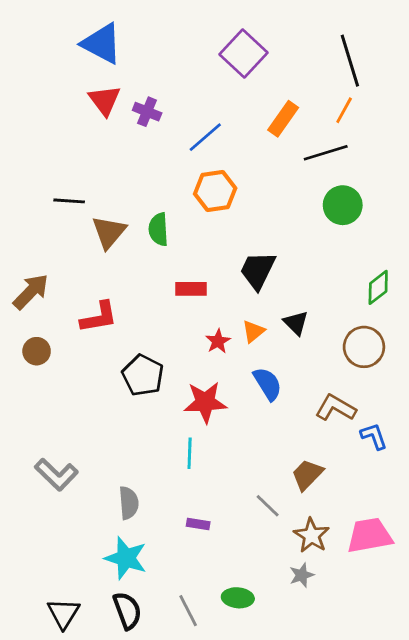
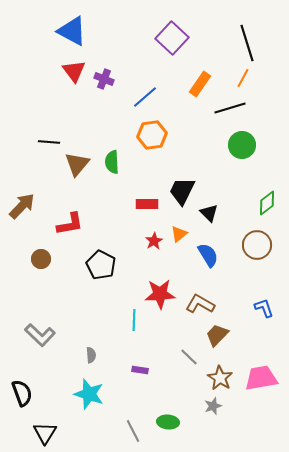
red rectangle: (191, 289) -> (147, 204), moved
black triangle: (296, 323) -> (209, 213), moved
brown circle: (37, 351) -> (41, 259), moved
blue semicircle: (268, 384) -> (208, 255), moved
red star: (205, 402) -> (160, 294), moved
brown L-shape: (336, 408) -> (200, 304), moved
gray semicircle: (129, 503) -> (91, 355), size x0.7
black semicircle: (127, 611) -> (22, 393), moved

